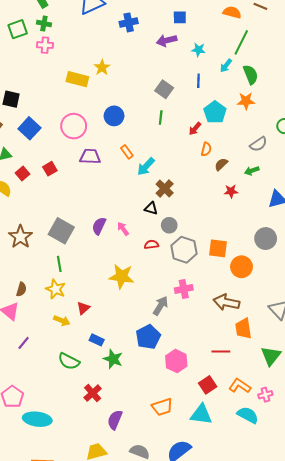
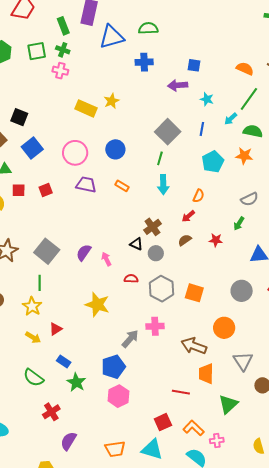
green semicircle: (251, 75) -> (253, 131), turned -66
gray square: (164, 89) -> (168, 132), size x1.4
red arrow: (195, 129) -> (188, 216), moved
orange rectangle: (127, 152) -> (122, 186), turned -32
brown semicircle: (221, 164) -> (185, 240), moved
cyan arrow: (146, 167) -> (163, 185), moved, turned -54
green arrow: (252, 171) -> (239, 224), turned -48
red square: (22, 173) -> (19, 190), turned 32
gray circle: (169, 225) -> (156, 253), moved
orange circle: (242, 267) -> (224, 328), moved
pink hexagon: (176, 361) -> (118, 396), moved
orange trapezoid: (162, 407) -> (115, 449), moved

